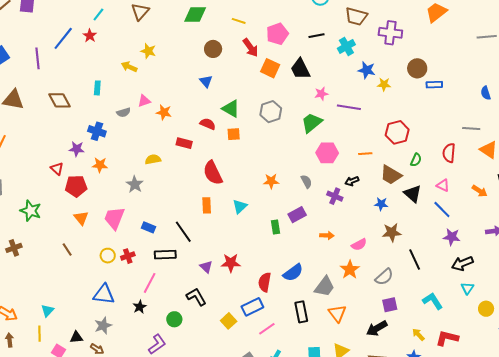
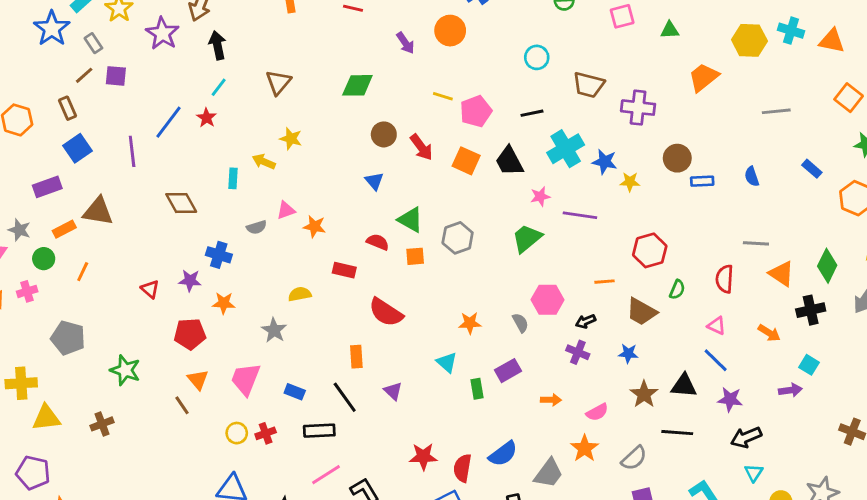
yellow line: (239, 21) -> (443, 96), moved
cyan cross: (346, 46) -> (566, 149), moved, size x1.4
red arrow: (250, 48) -> (421, 147), moved
cyan rectangle: (97, 88) -> (233, 178), moved
blue semicircle: (486, 93) -> (752, 176), moved
brown diamond: (60, 100) -> (181, 203), moved
gray hexagon: (271, 112) -> (458, 238), moved
pink hexagon: (327, 153) -> (548, 300), moved
red triangle: (57, 169) -> (150, 289), moved
red semicircle: (213, 173) -> (386, 312), turned -30
black triangle: (413, 194) -> (684, 386), moved, turned -36
purple cross: (335, 196) -> (578, 352), moved
orange rectangle: (207, 205) -> (356, 357), moved
cyan triangle: (240, 206) -> (447, 362), moved, turned -35
brown star: (392, 232) -> (644, 394), turned -30
brown line: (67, 249) -> (182, 405), moved
black line: (415, 259) -> (677, 433), turned -60
red star: (231, 263) -> (423, 457), moved
purple triangle: (206, 267) -> (393, 391), moved
pink line: (150, 283) -> (326, 475), moved, turned 30

